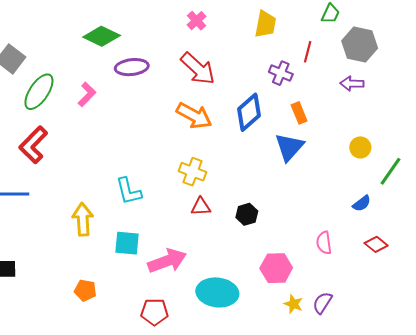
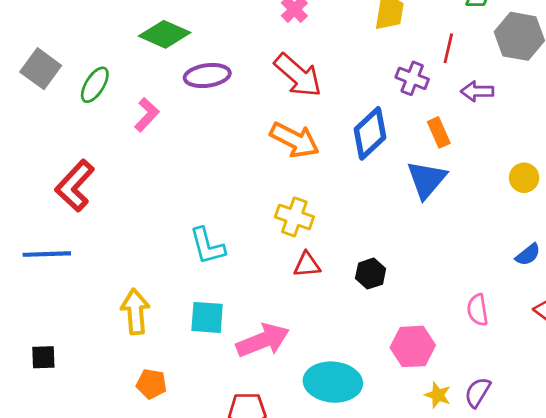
purple arrow: (352, 84) -> (477, 91), moved
green ellipse: (39, 92) -> (95, 85), moved, size x0.7
yellow arrow: (83, 219) -> (135, 312), moved

